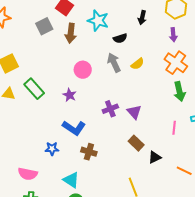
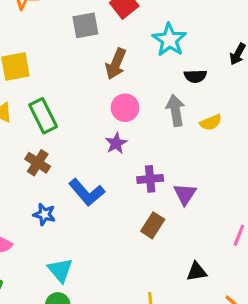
brown arrow: (71, 33) -> (116, 64), moved
purple star: (70, 95) -> (116, 143), moved
brown rectangle: (136, 143) -> (153, 225), moved, turned 63
brown cross: (89, 152) -> (38, 163), moved

